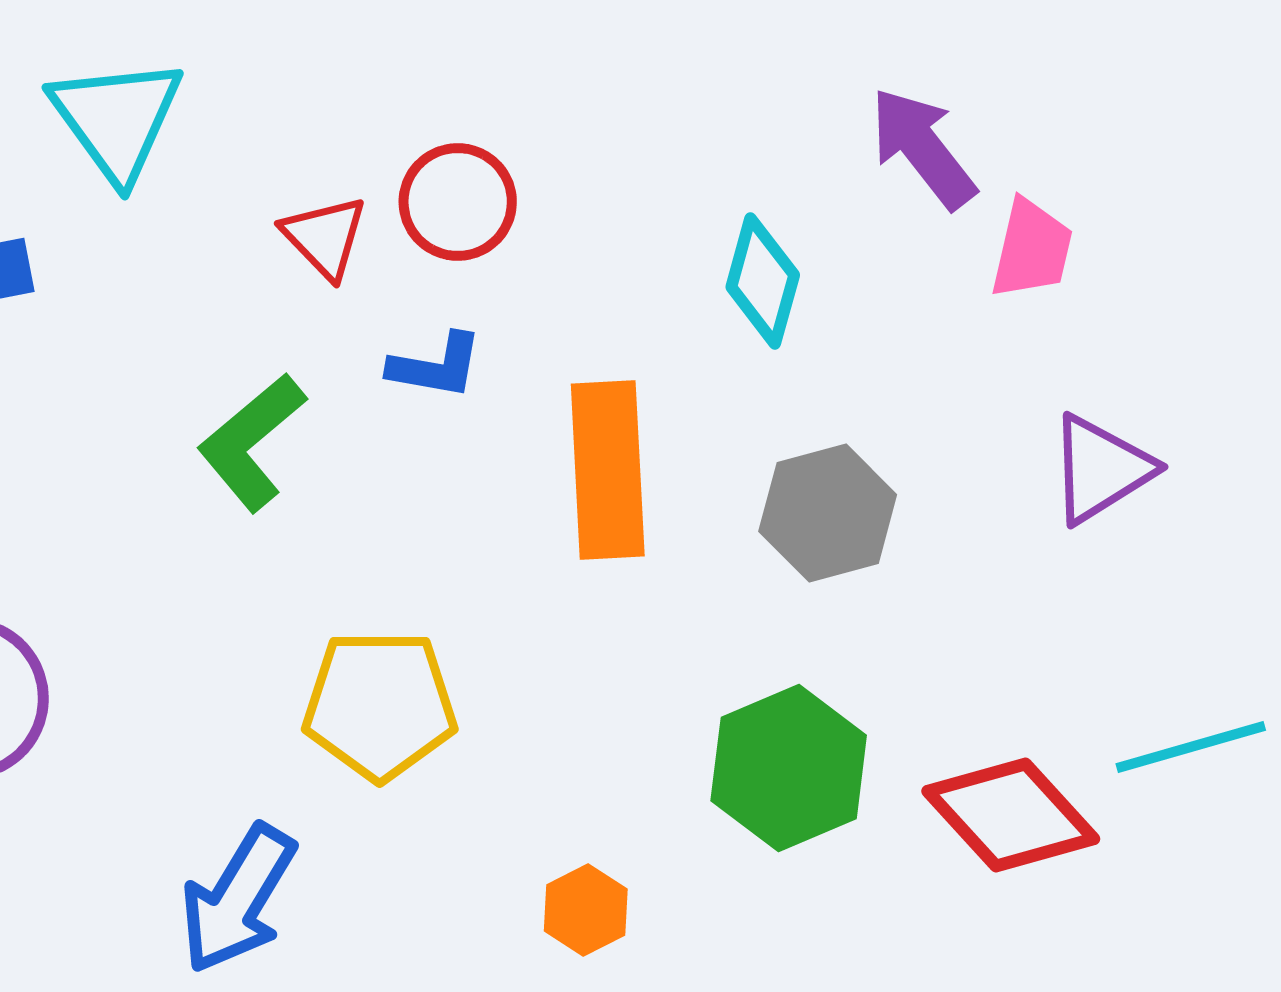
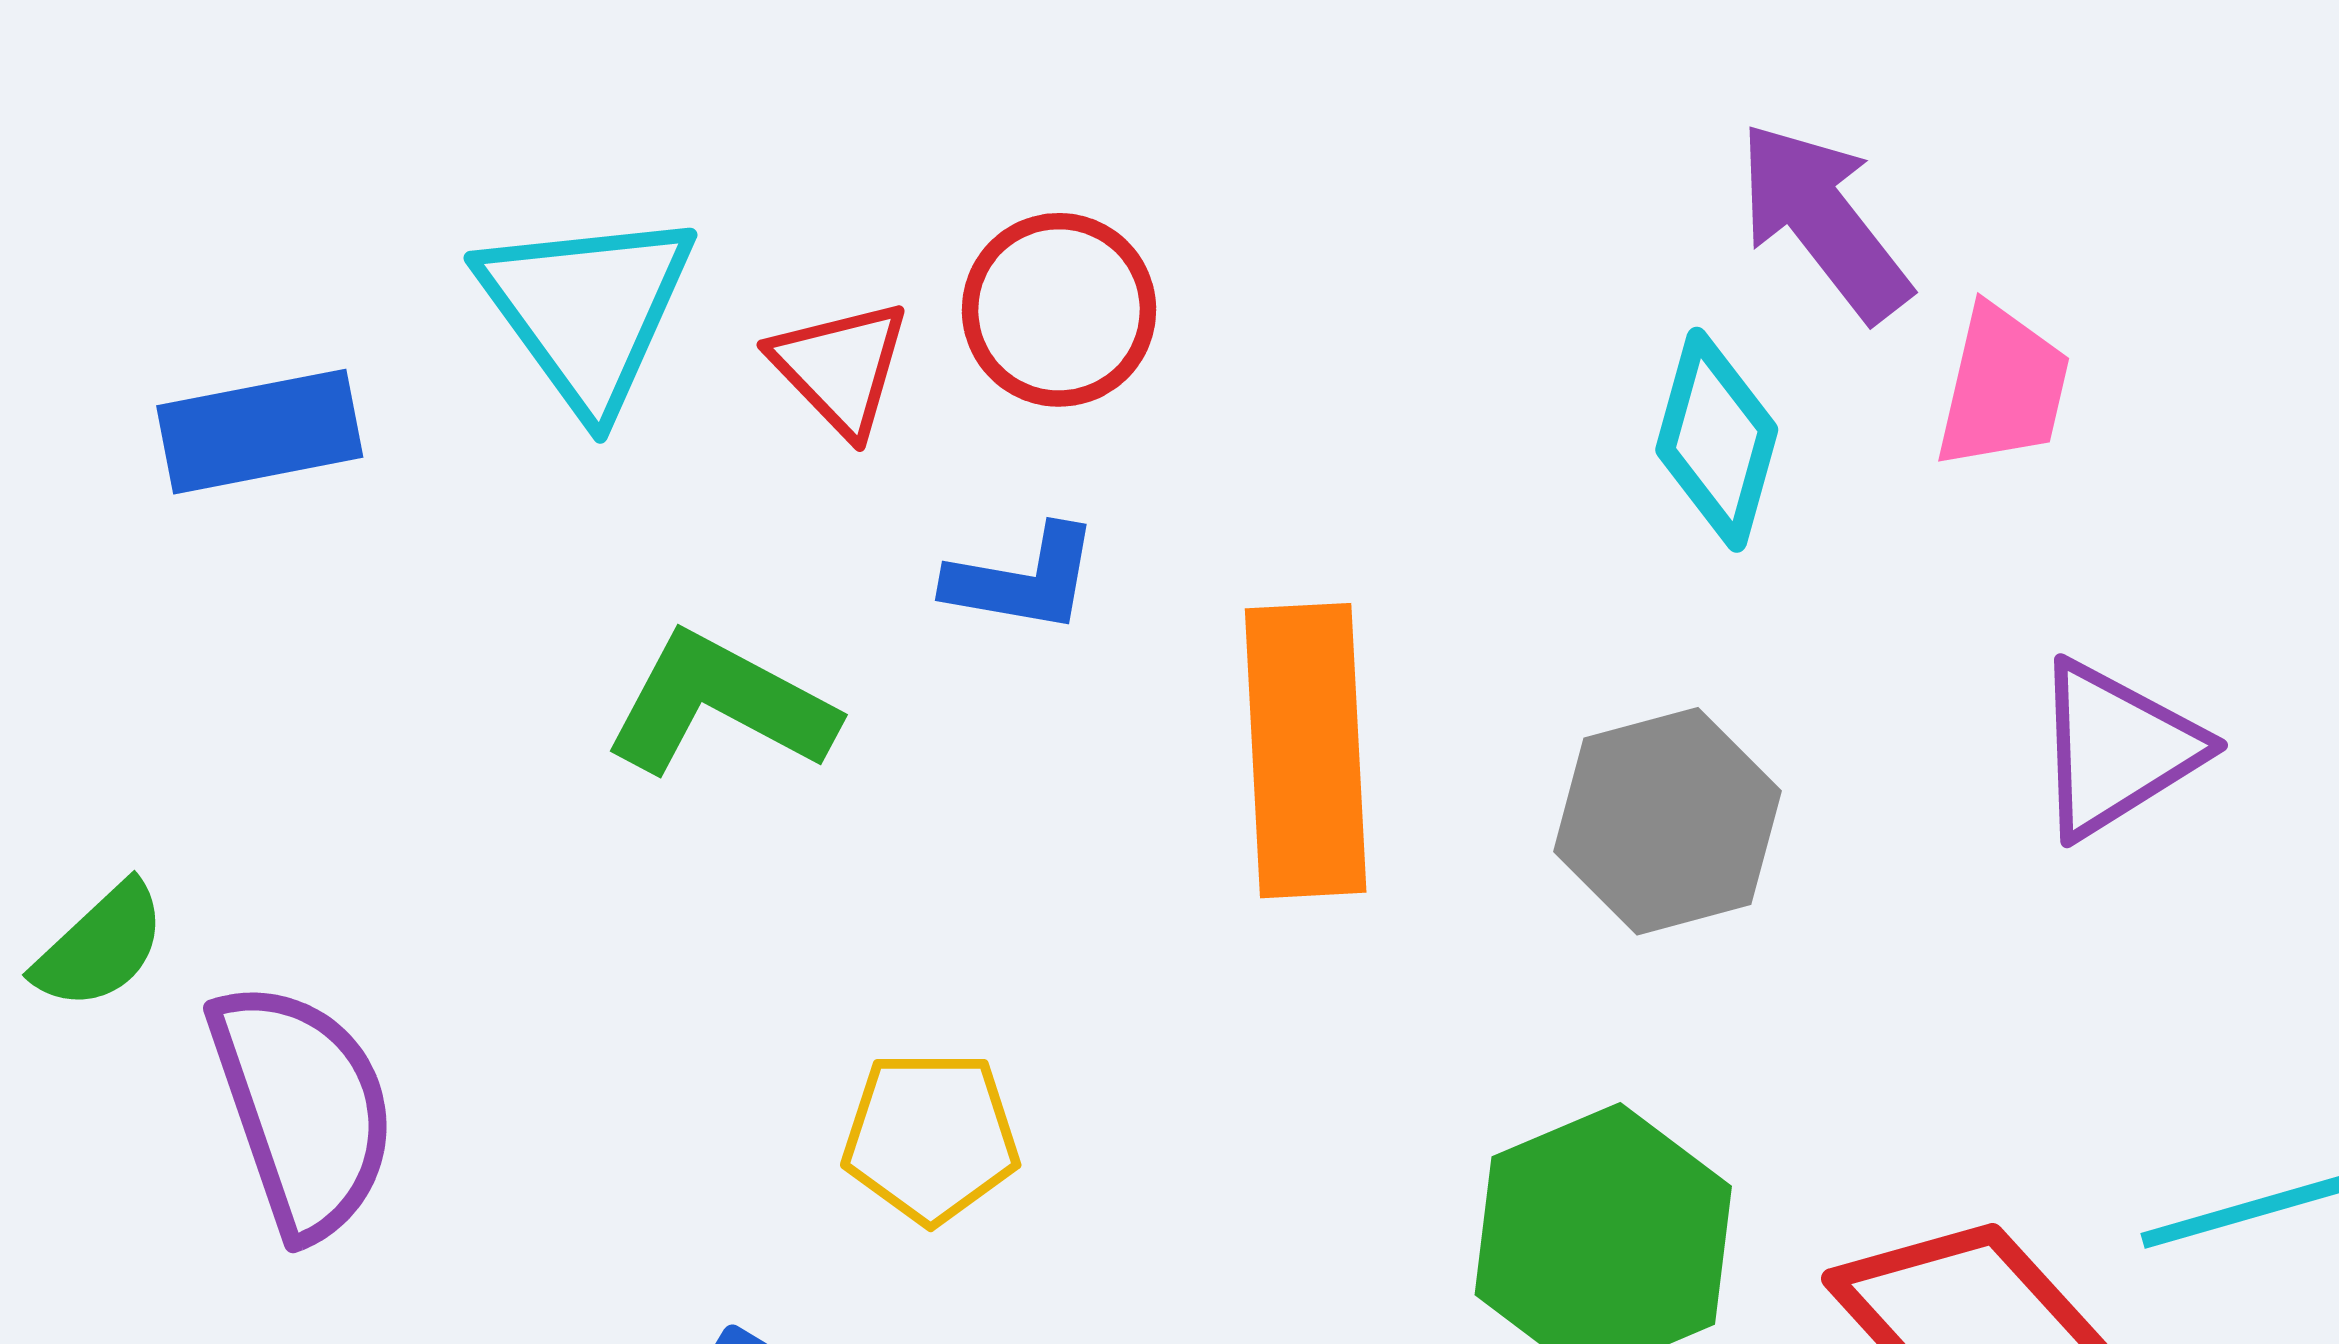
cyan triangle: (117, 119) -> (587, 310), moved
cyan diamond: (763, 281) -> (1717, 440), moved
green L-shape: (252, 442) -> (720, 705), turned 68
yellow pentagon: (380, 705) -> (931, 1137), size x0.7

